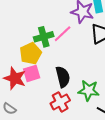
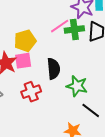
green cross: (44, 37) -> (74, 29), moved
red cross: (60, 102) -> (31, 92), moved

